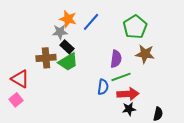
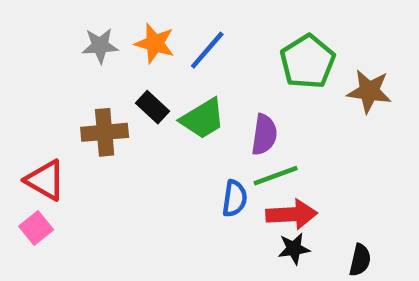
gray star: (60, 32) -> (100, 46), moved
brown star: (145, 54) -> (369, 91), moved
green trapezoid: (68, 62) -> (203, 119), moved

